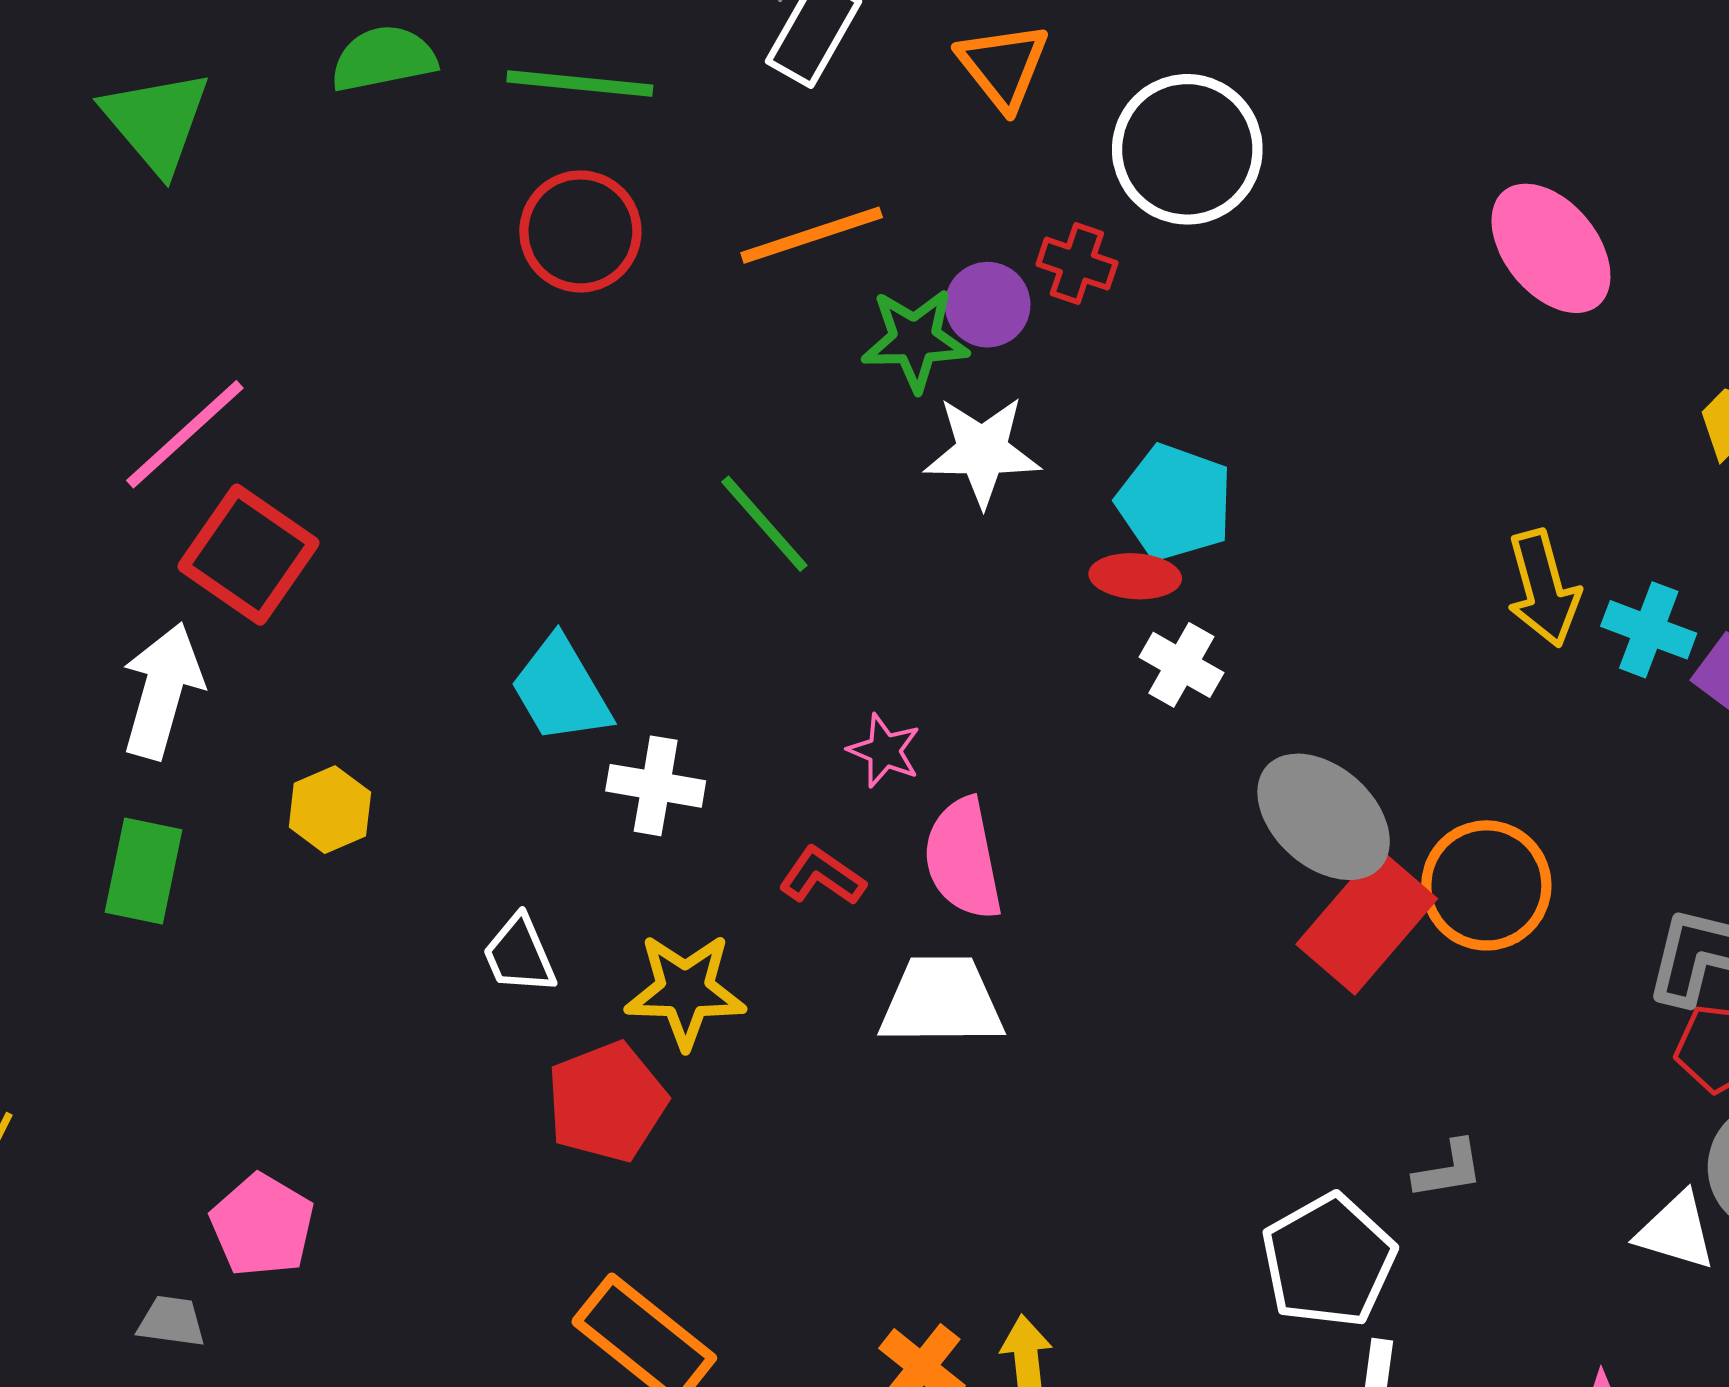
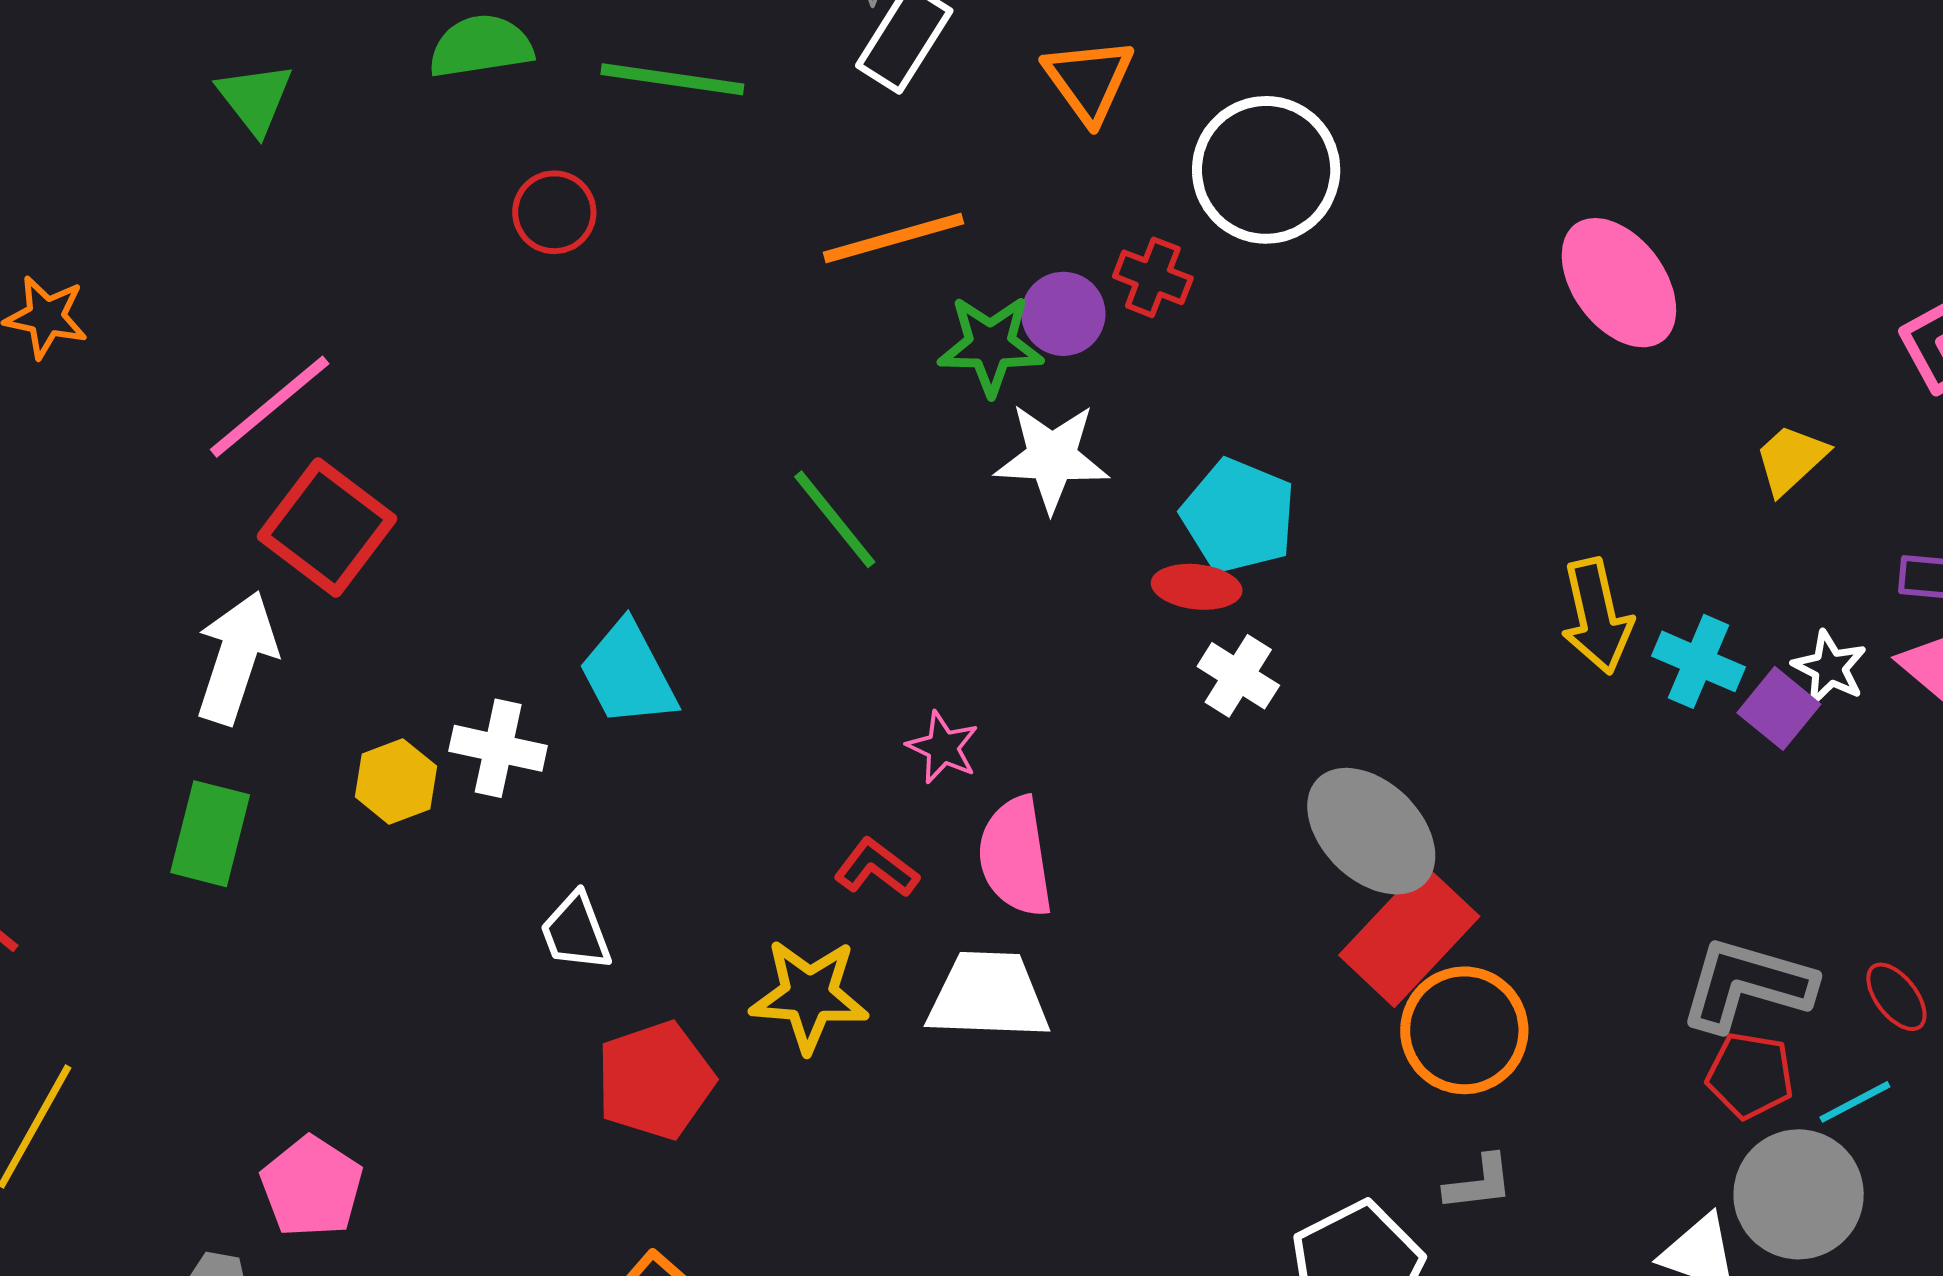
green triangle: (156, 121) -> (255, 98), size x0.7
red circle: (580, 231) -> (554, 212), moved, size x0.7
white cross: (656, 786) -> (498, 748), moved
orange circle: (1486, 885) -> (1464, 1030), moved
yellow star: (685, 991) -> (809, 995), moved

